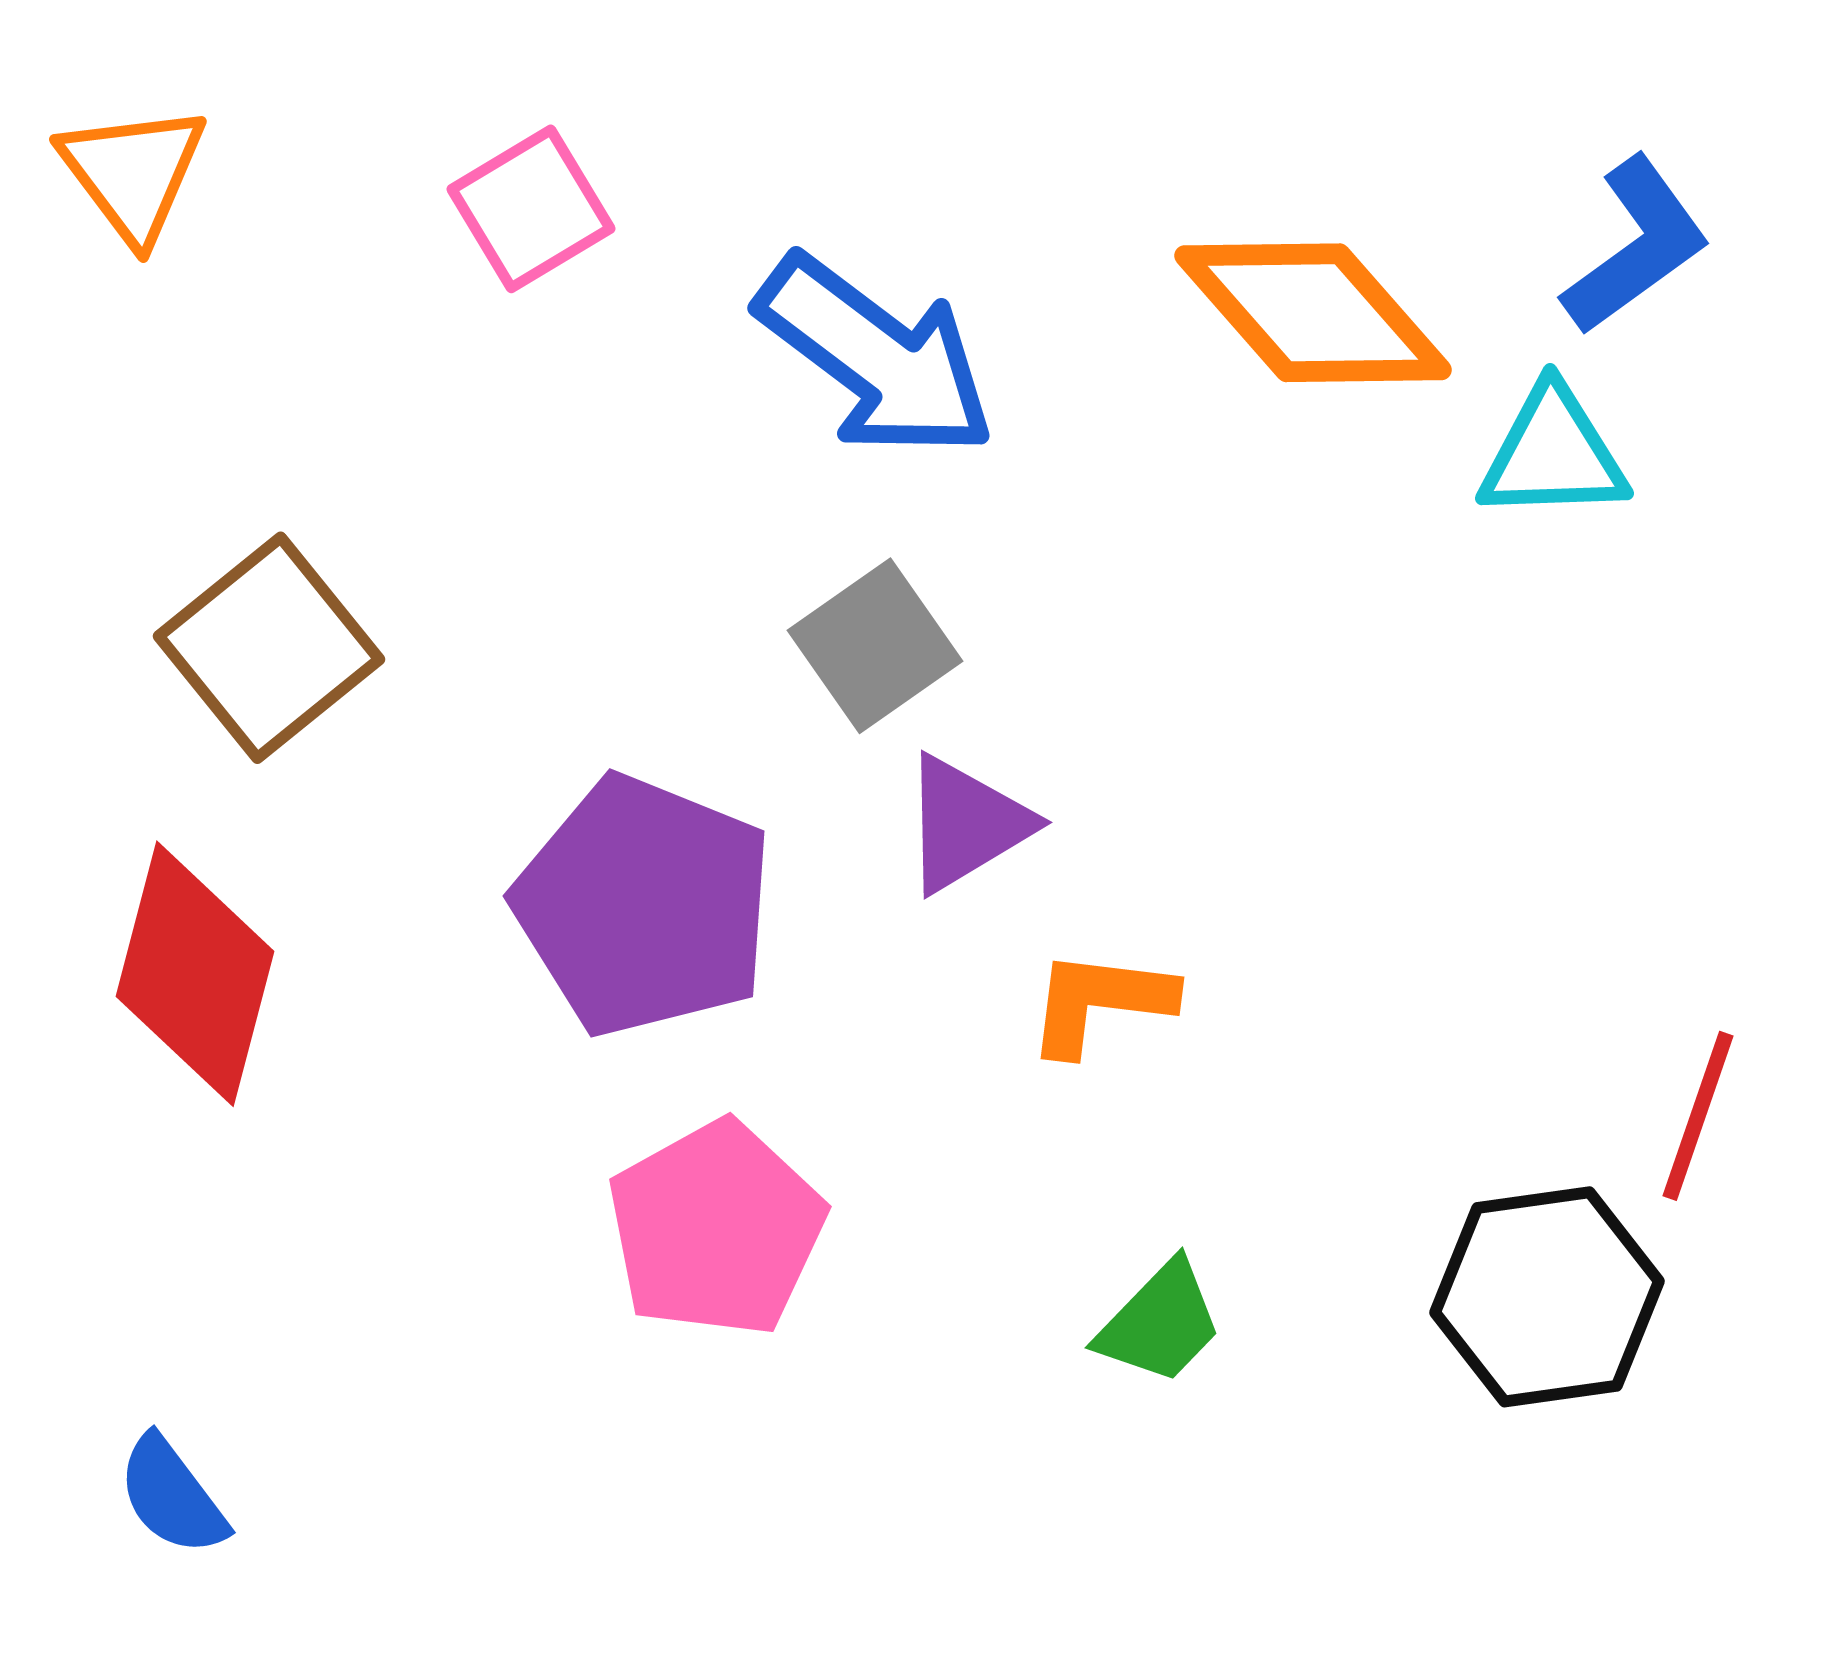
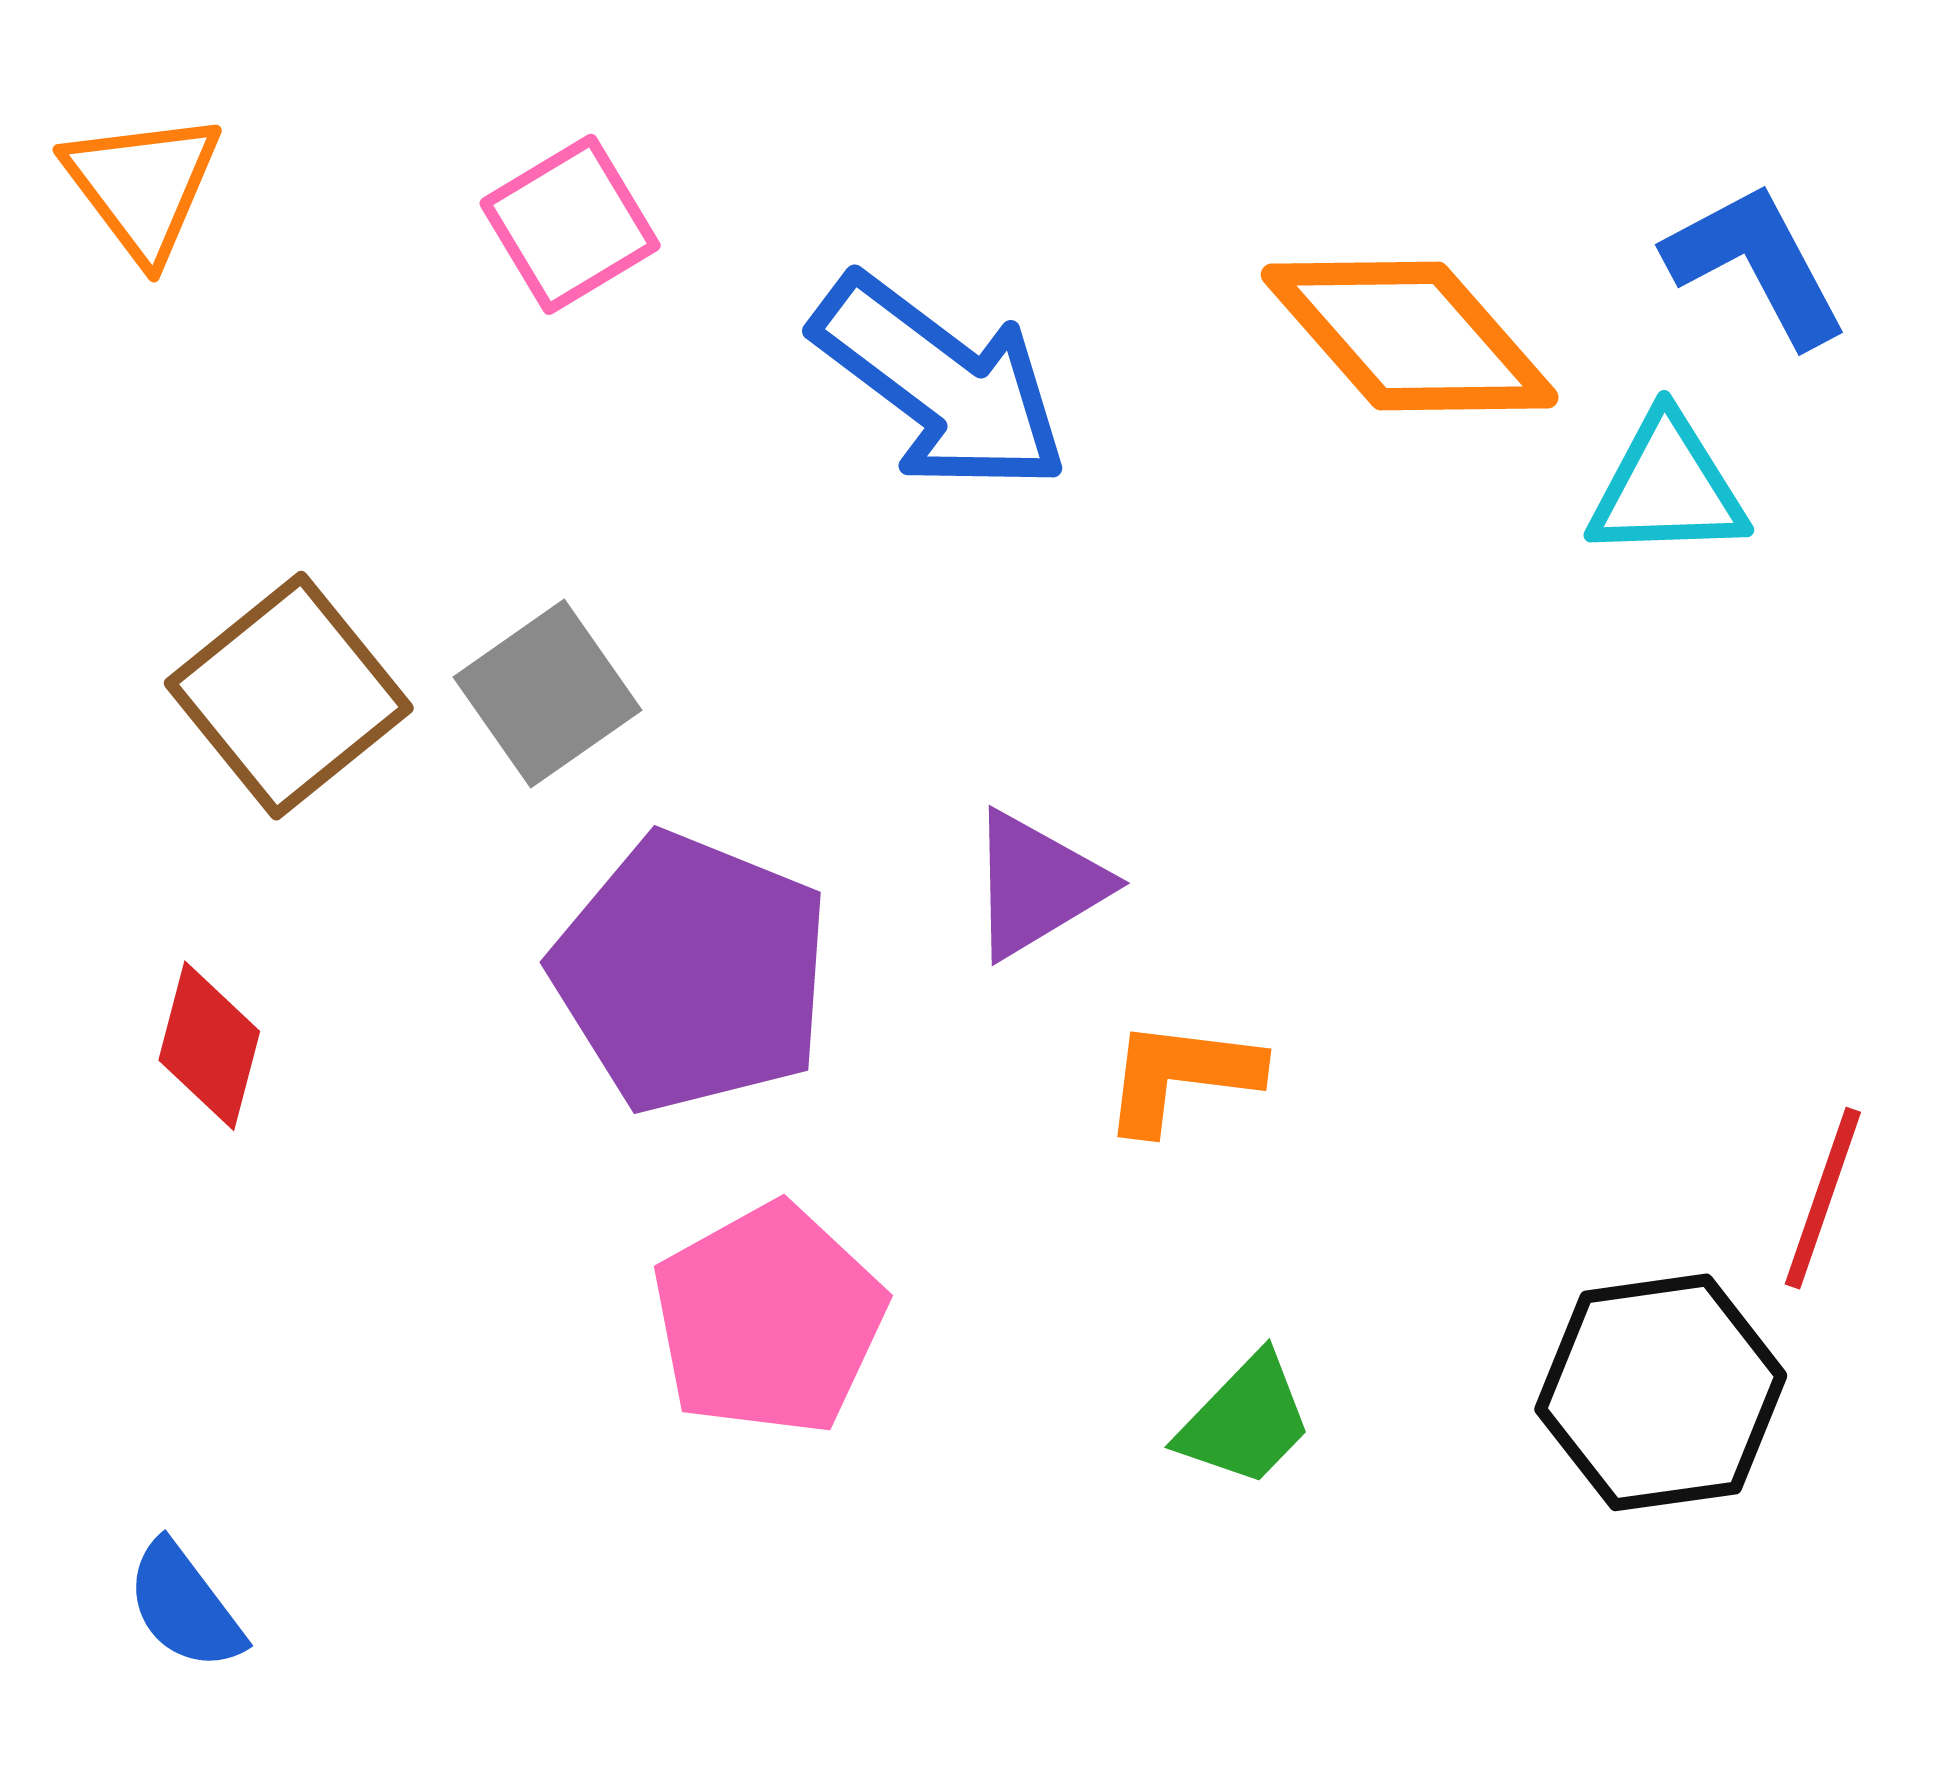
blue L-shape: (1636, 246) -> (1756, 264), turned -82
gray square: (875, 646) -> (547, 694), moved
red diamond: (195, 974) -> (209, 1046), size x0.6

